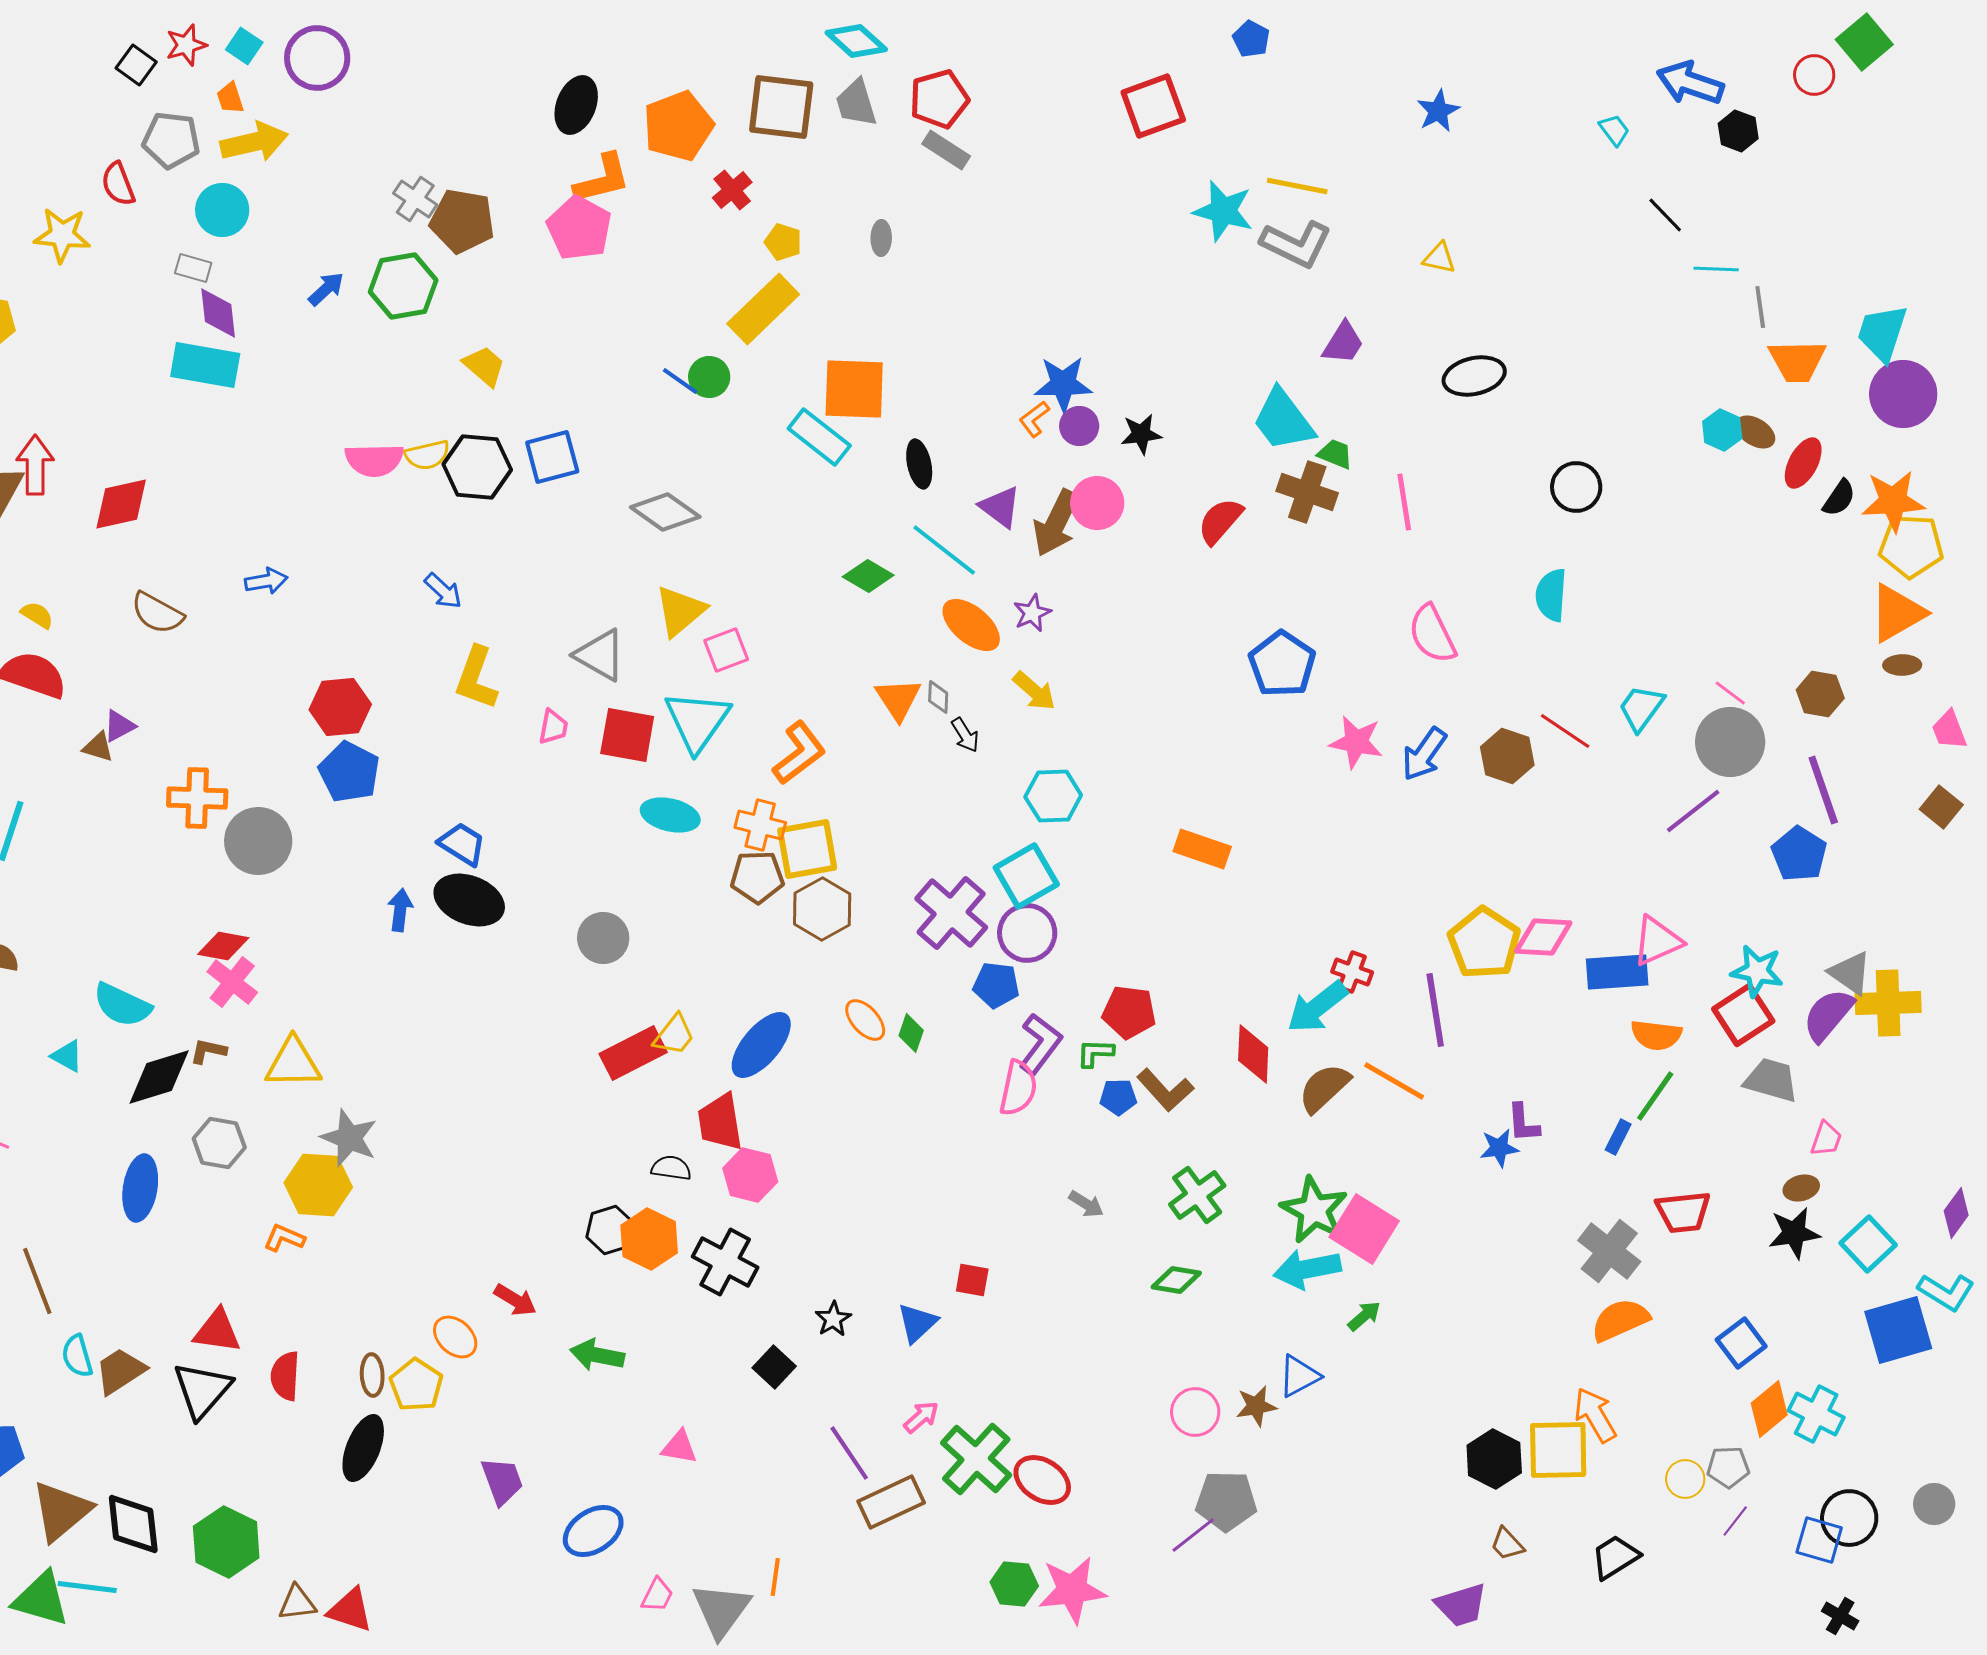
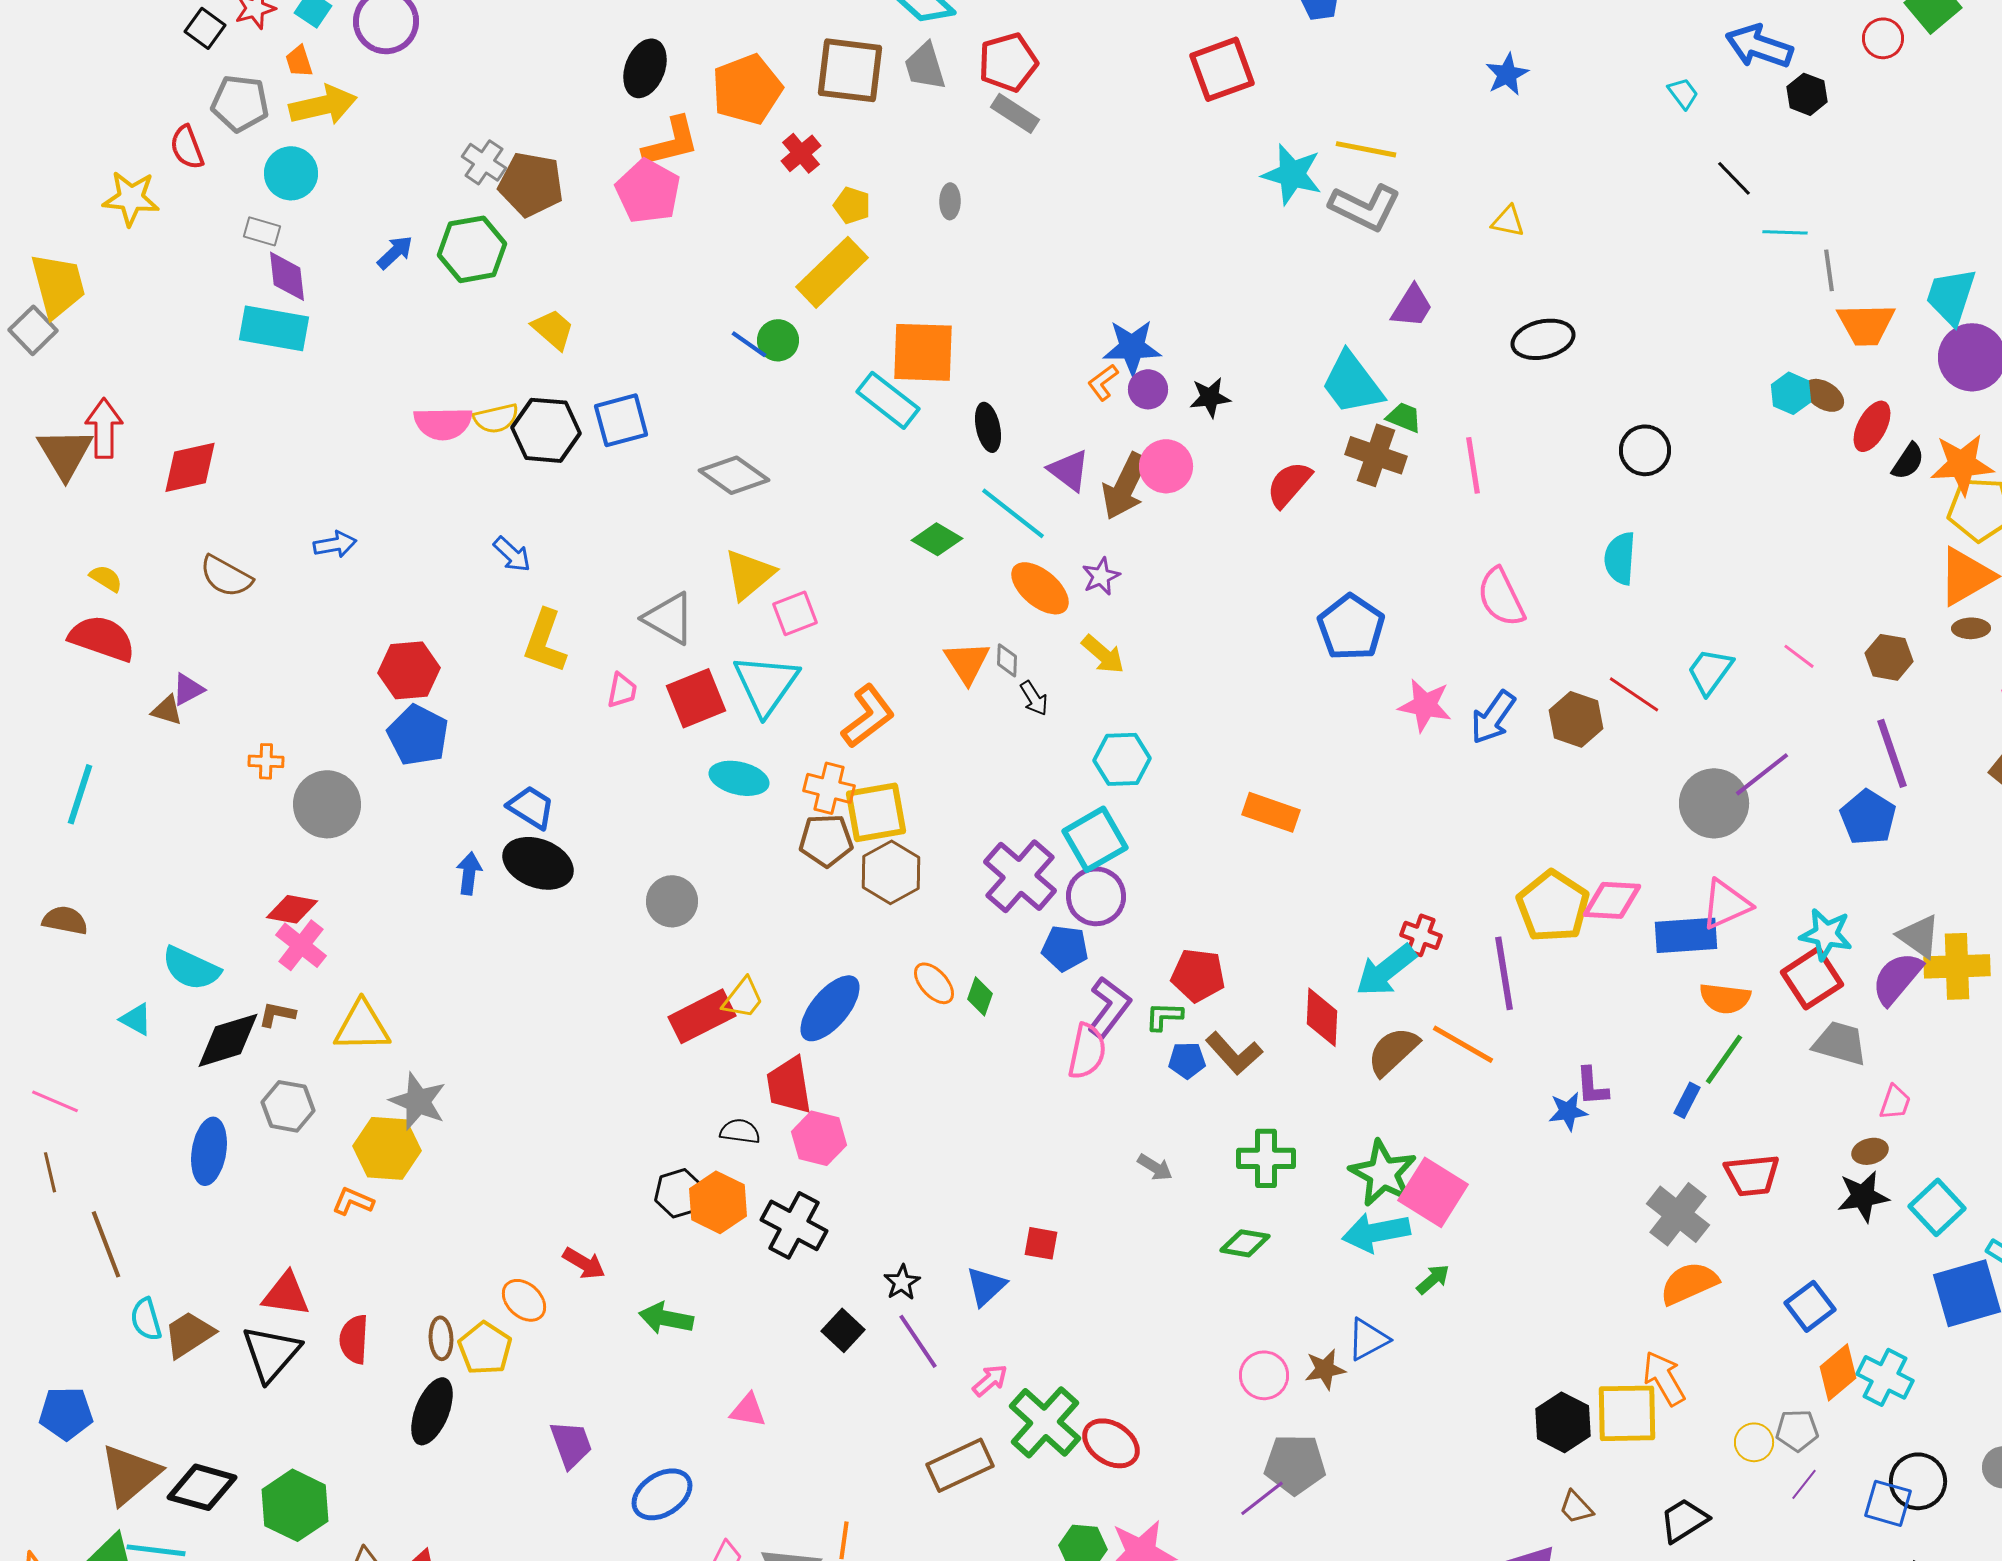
red square: (627, 735) -> (696, 698), turned -32
gray circle: (1730, 742) -> (1714, 803), moved
orange cross: (197, 798) -> (266, 761), size x0.6
green cross: (1197, 1195) -> (1266, 1158), turned 36
purple line: (849, 1453) -> (918, 1341), moved
black diamond: (133, 1524) -> (202, 1487), turned -68

